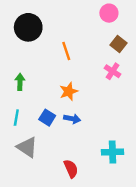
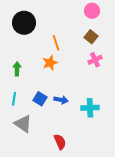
brown square: (118, 44) -> (91, 37), moved
pink cross: (113, 71) -> (95, 60), turned 32
orange star: (69, 91) -> (50, 63), moved
cyan cross: (113, 152) -> (90, 108), moved

